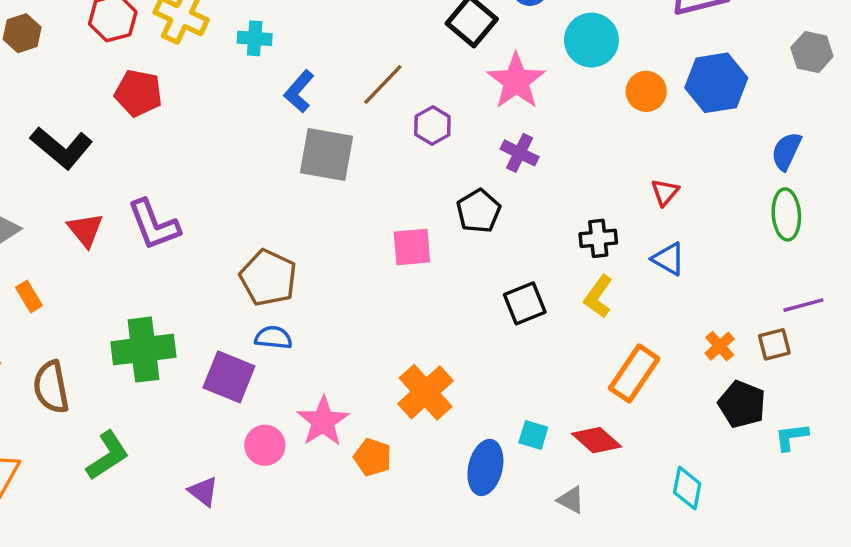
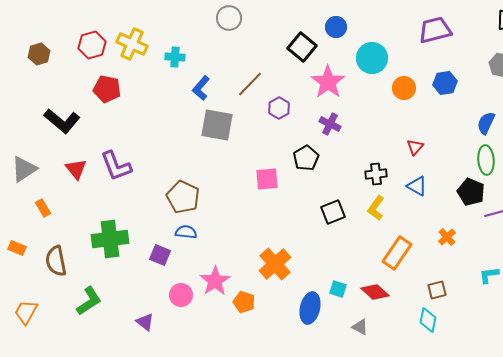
blue hexagon: (716, 83) -> (445, 83), size x0.7
brown square: (774, 344) -> (437, 290), moved
purple square: (229, 377) -> (160, 255), size x0.7
black pentagon: (742, 404) -> (471, 192), moved
cyan L-shape: (791, 437) -> (489, 275), moved

